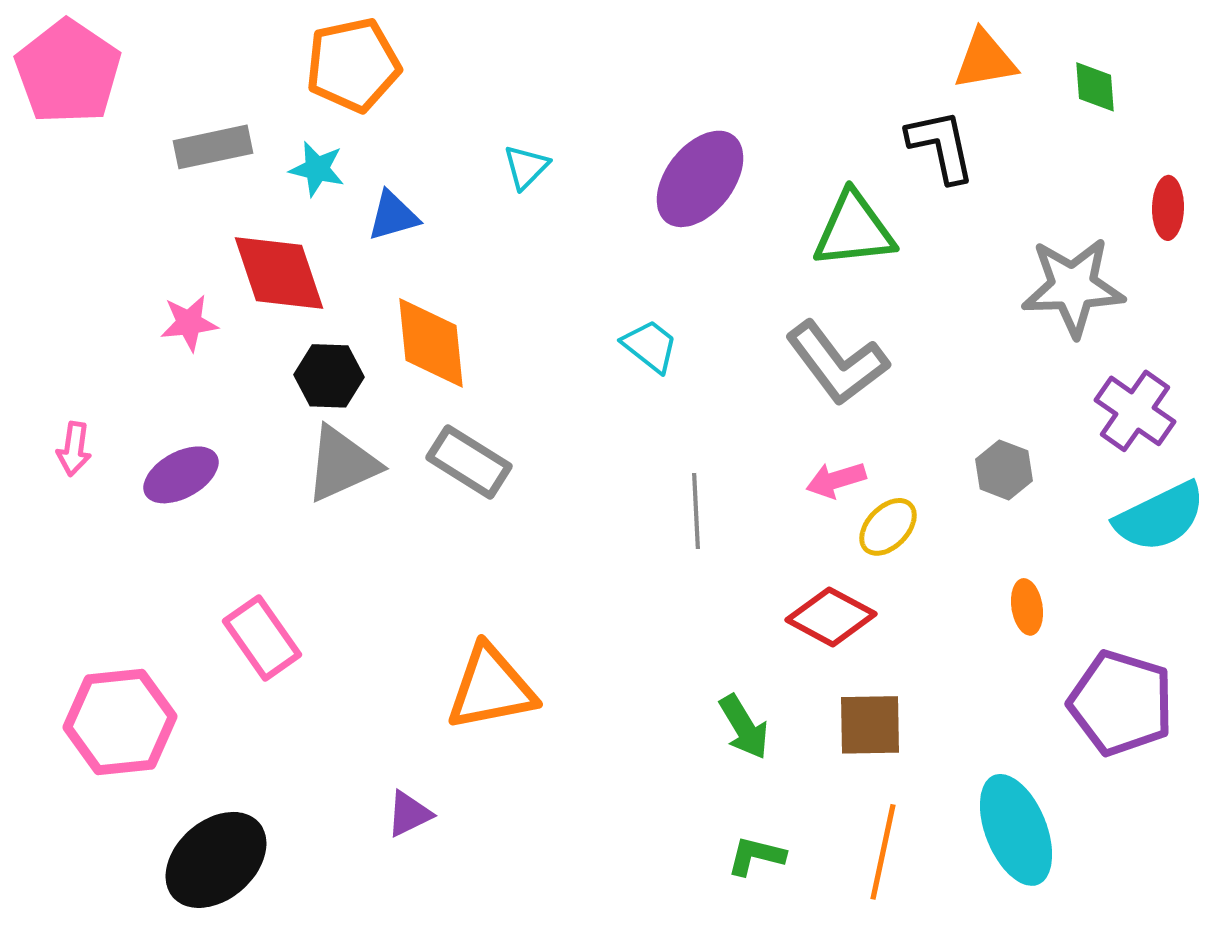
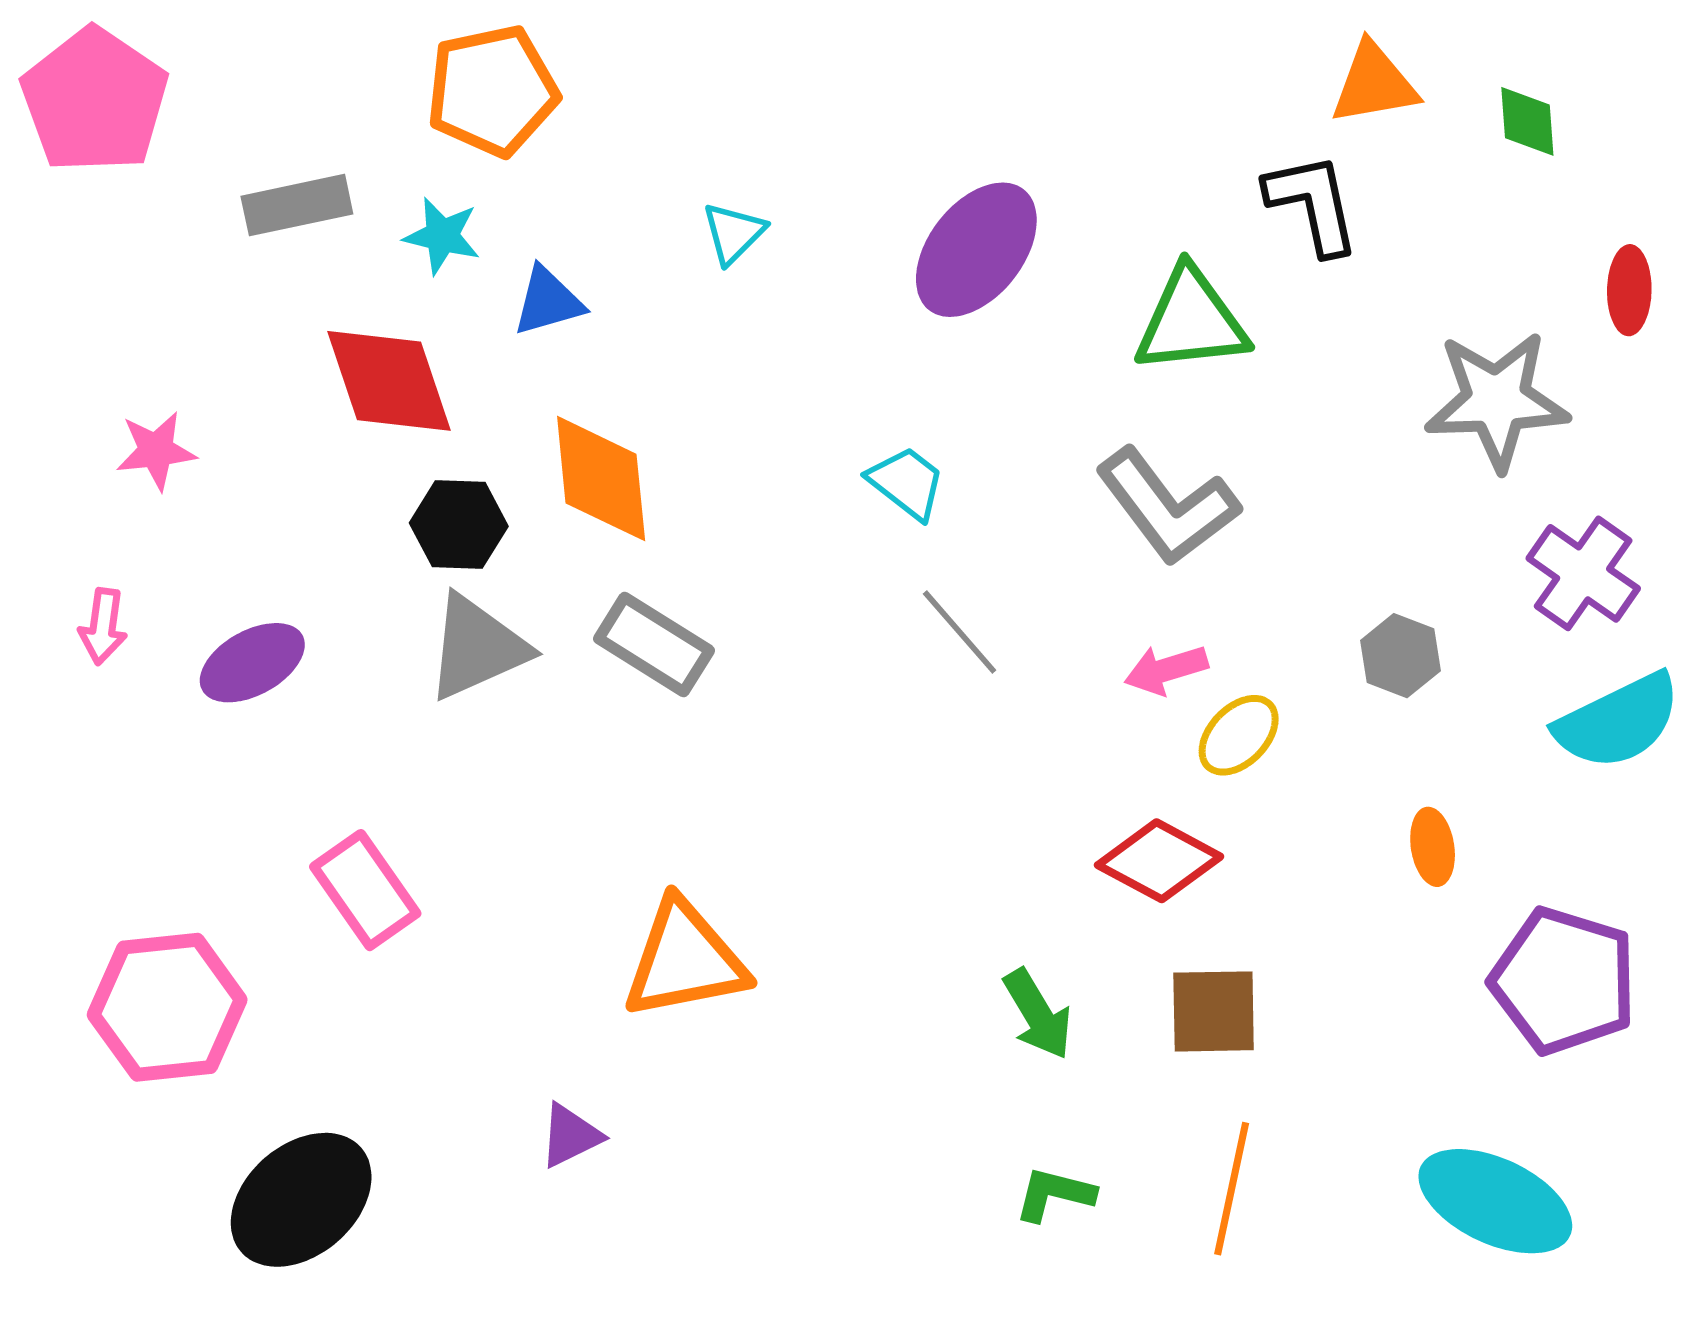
pink star: (189, 323) -> (156, 451), moved
gray line: (696, 511) -> (960, 632), moved, turned -38
cyan ellipse: (1016, 830) -> (1495, 1201), moved, turned -43

